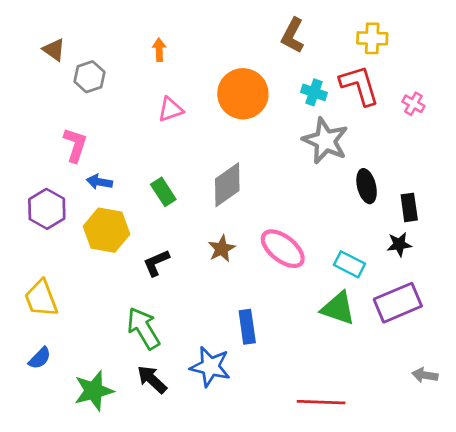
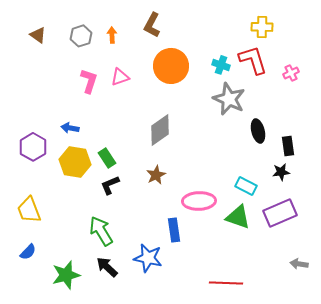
brown L-shape: (293, 36) -> (152, 25), moved
gray hexagon: (89, 77) -> (81, 36), moved
pink cross: (413, 104) -> (291, 73), turned 35
pink L-shape: (75, 145) -> (89, 81), moved
green rectangle: (163, 192) -> (107, 158), moved
pink ellipse: (283, 249) -> (199, 201), moved, turned -40

